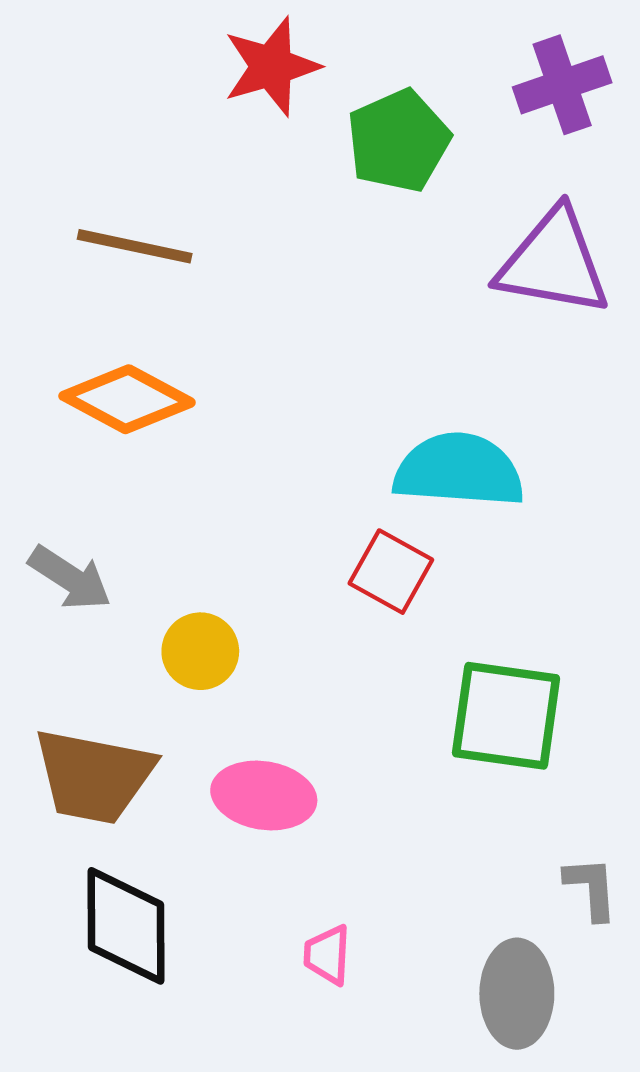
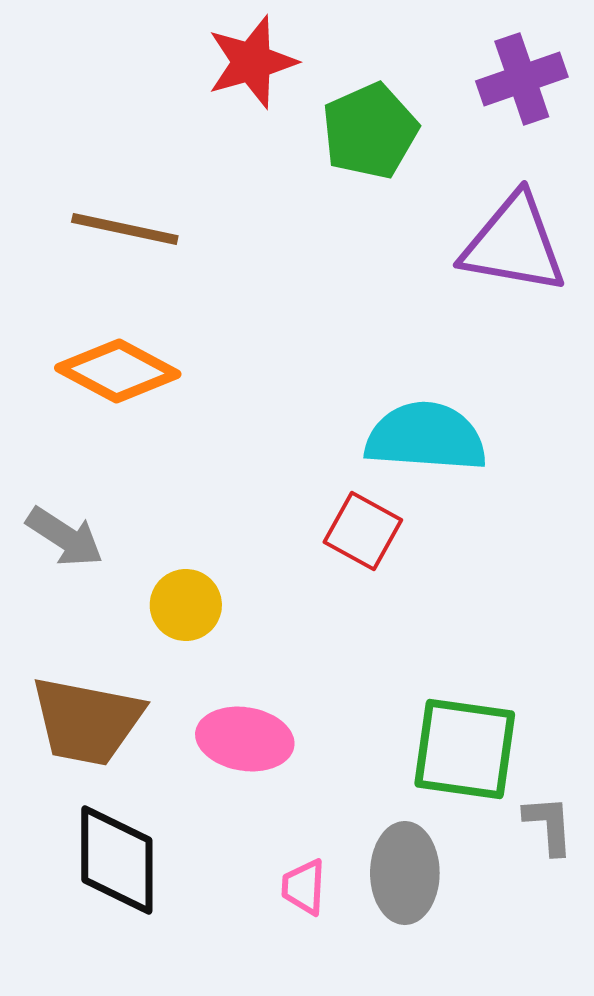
green square: (506, 716) -> (465, 749), moved
gray ellipse: (517, 994) -> (405, 873), moved

